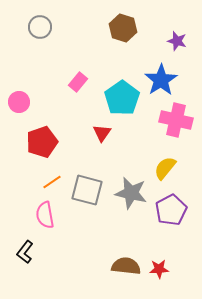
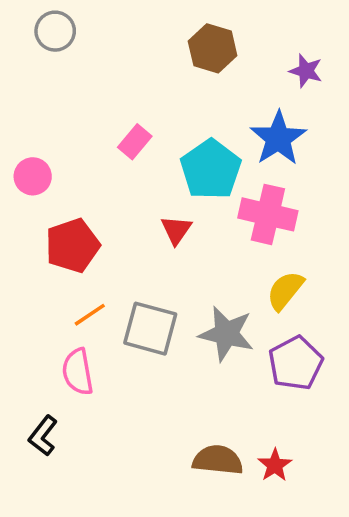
gray circle: (40, 27) -> (55, 31), moved
pink cross: (176, 120) -> (268, 214), moved
red star: (159, 269) -> (275, 465), turned -30

